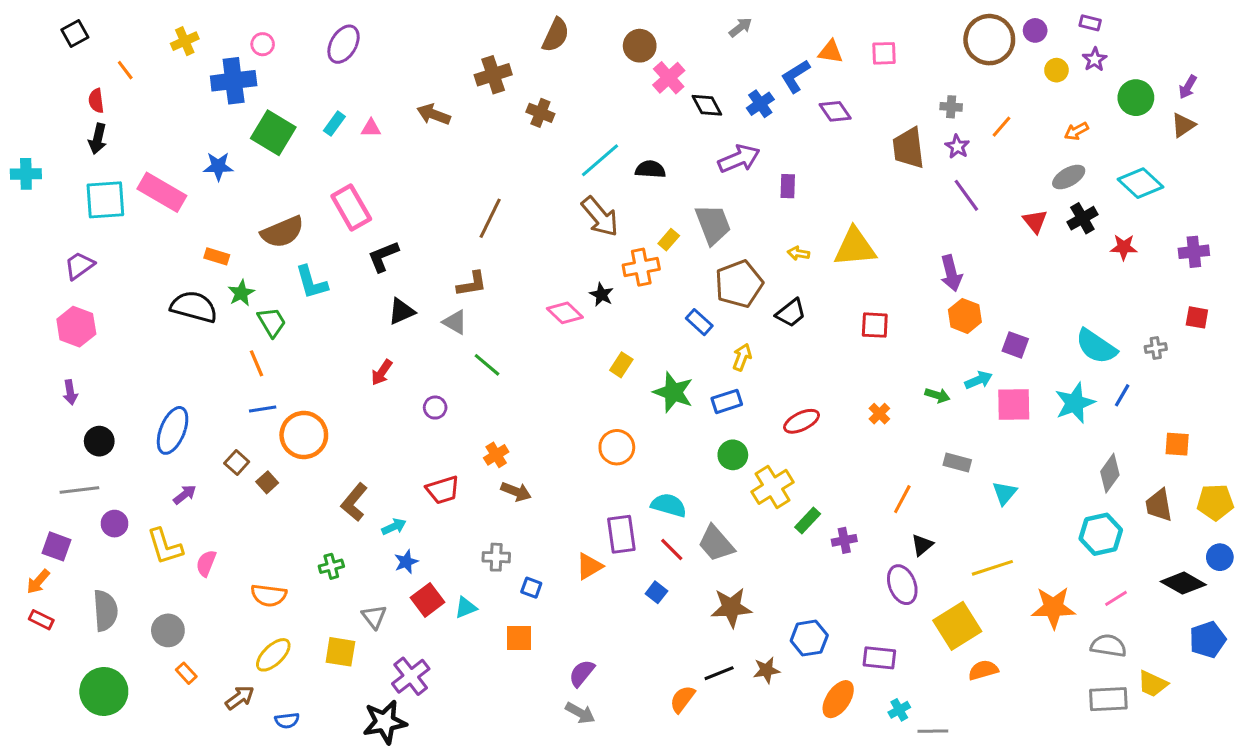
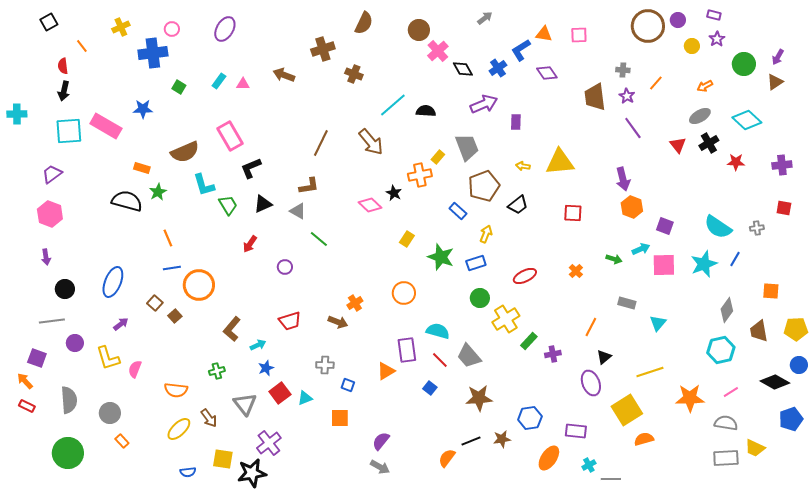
green square: (273, 133) -> (179, 87), size x0.5
brown arrow: (600, 217) -> (371, 142), moved
green trapezoid: (272, 322) -> (228, 205), moved
orange cross: (496, 455) -> (355, 303), moved
orange arrow: (38, 582) -> (25, 381), turned 96
gray triangle: (374, 617) -> (245, 404), size x1.4
yellow square: (340, 652) -> (223, 459), moved
brown arrow: (240, 698) -> (209, 418), moved, turned 90

